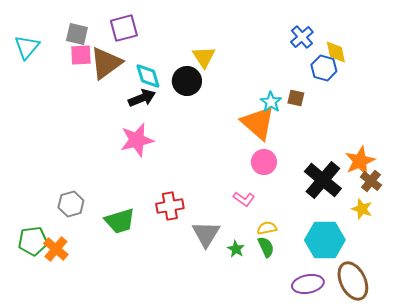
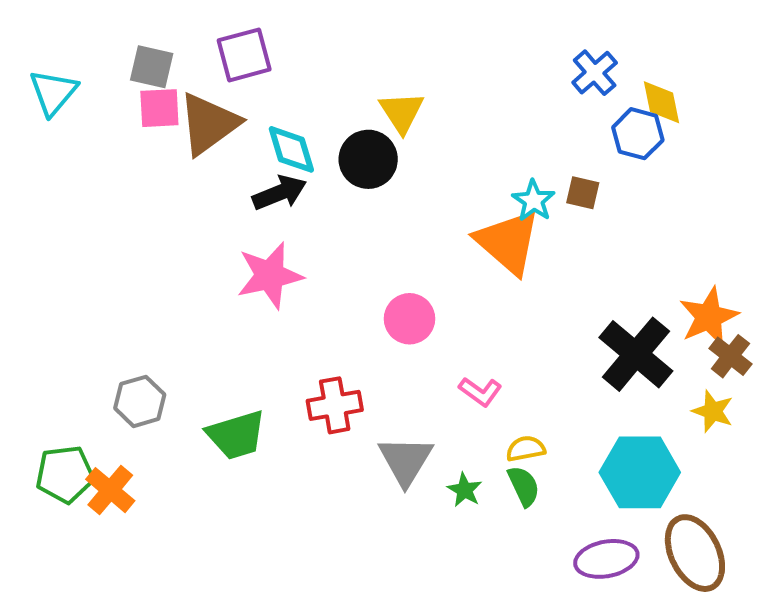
pink circle: (264, 162) -> (409, 319), moved

